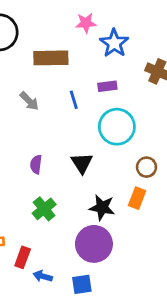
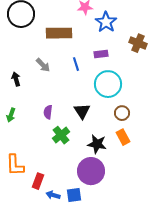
brown circle: (147, 167) -> (122, 113), moved
orange rectangle: (137, 198) -> (123, 137), turned -49
green cross: (44, 209) -> (61, 135), moved
blue square: (82, 284) -> (74, 195), moved

